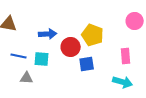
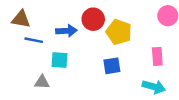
red circle: (71, 47) -> (93, 19), moved
blue line: (19, 56) -> (34, 40), moved

